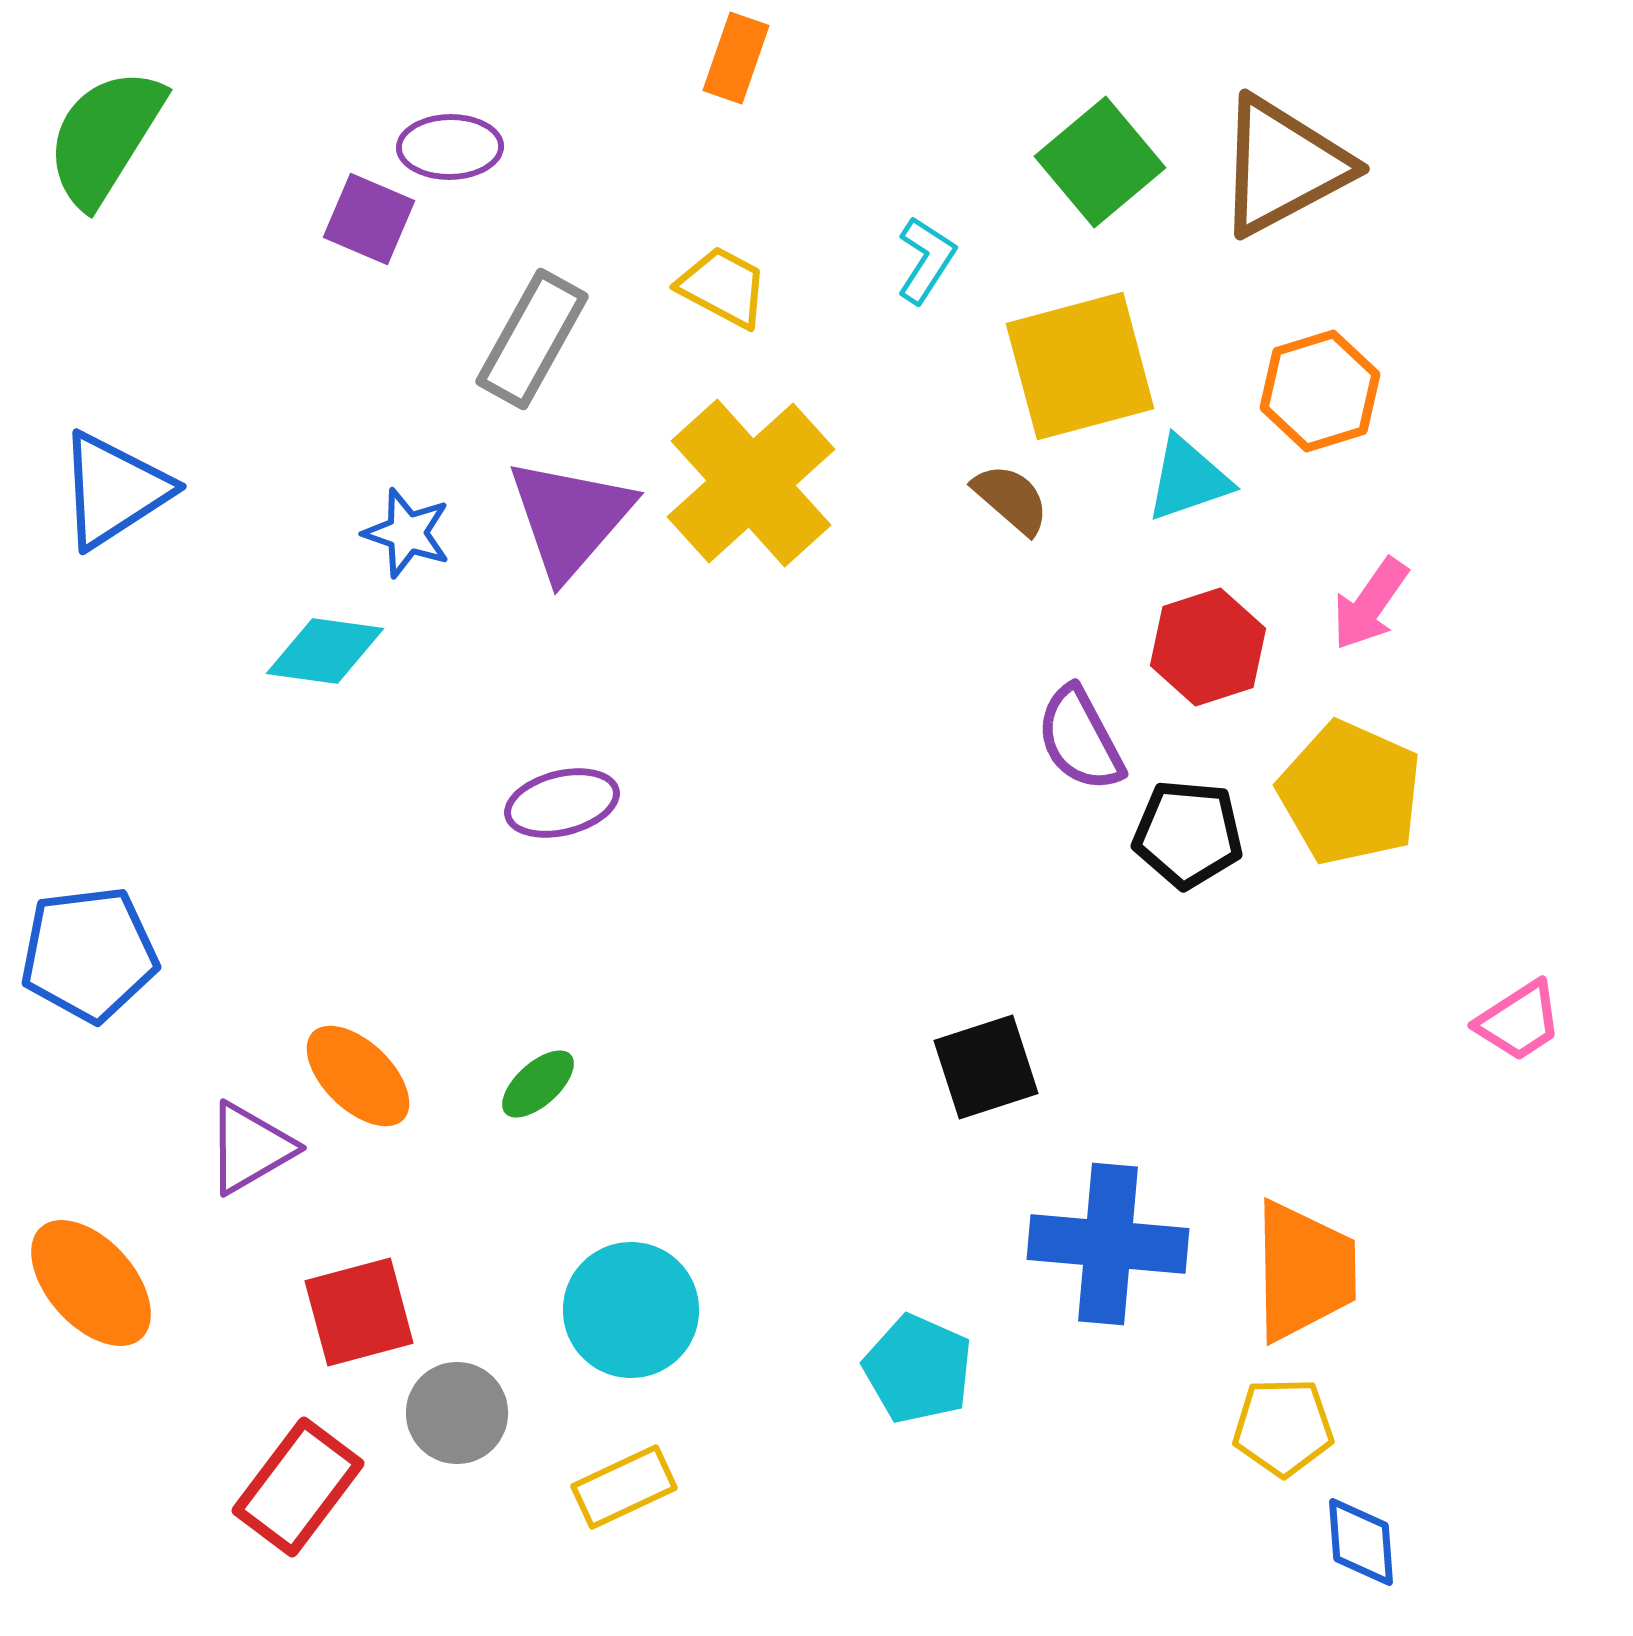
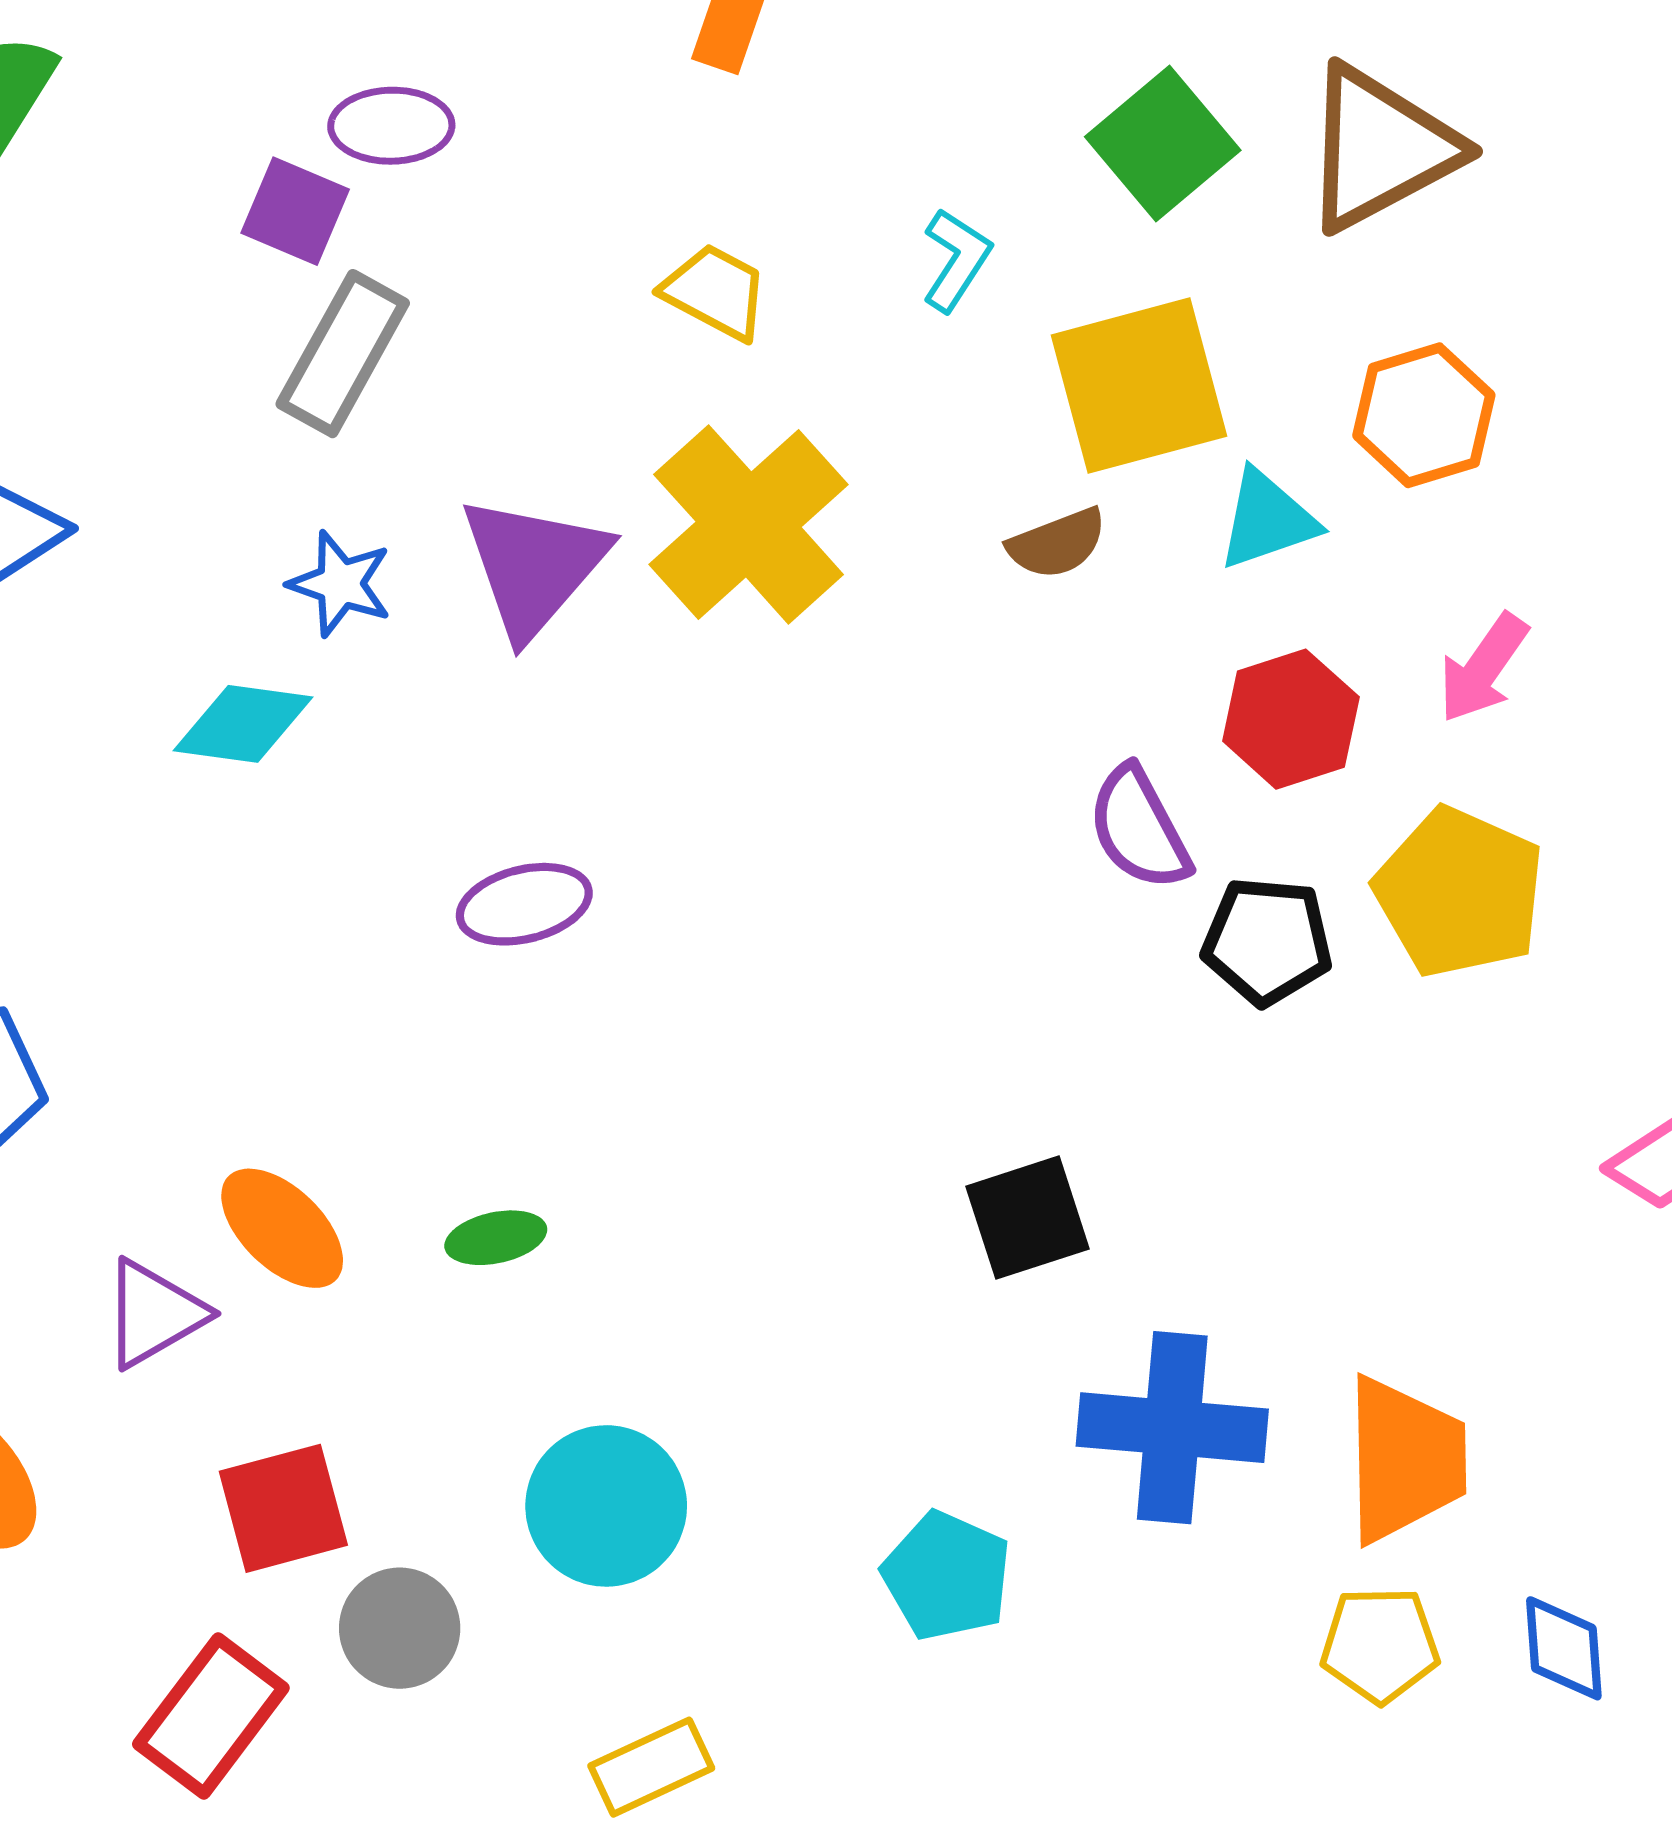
gray rectangle: (532, 339) -> (343, 354), moved
brown semicircle: (1011, 499) -> (1057, 543), turned 118
green ellipse: (538, 1084) -> (496, 1238), turned 30
yellow rectangle: (624, 1487) -> (651, 1767), moved
blue diamond: (1361, 1542) -> (1564, 1648), moved

